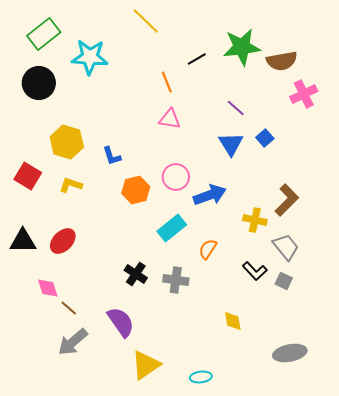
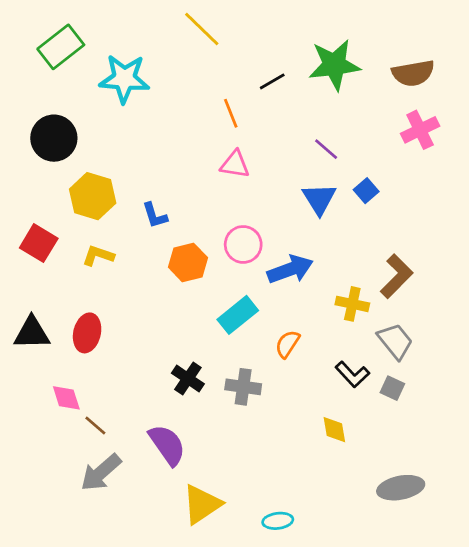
brown semicircle: (282, 61) -> (413, 73), moved
black circle: (39, 83) -> (54, 138), moved
red ellipse: (63, 241) -> (87, 333), turned -32
yellow diamond: (233, 321) -> (334, 430), moved

